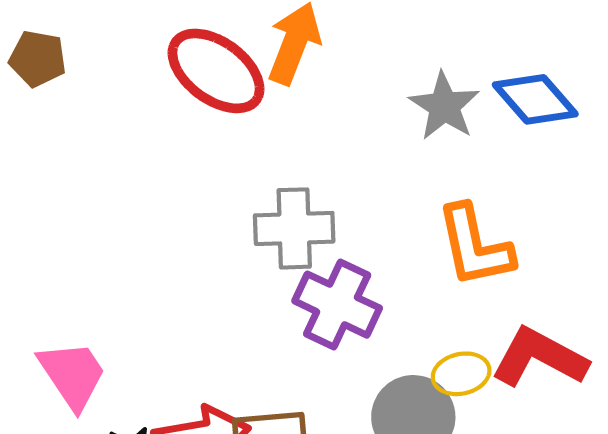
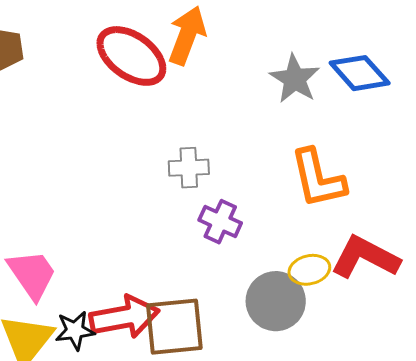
gray cross: (294, 228) -> (189, 168), size x0.7
purple cross: (337, 305) -> (220, 222), size x0.7

